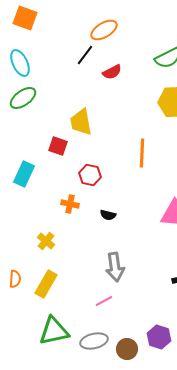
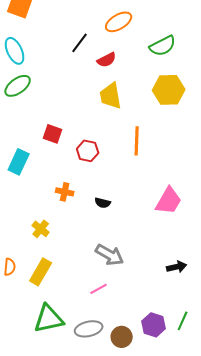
orange ellipse: (104, 30) -> (119, 22), moved
yellow trapezoid: (81, 122) -> (111, 96), moved
red hexagon: (90, 175) -> (88, 151), moved
gray arrow: (115, 267) -> (110, 255), turned -52

